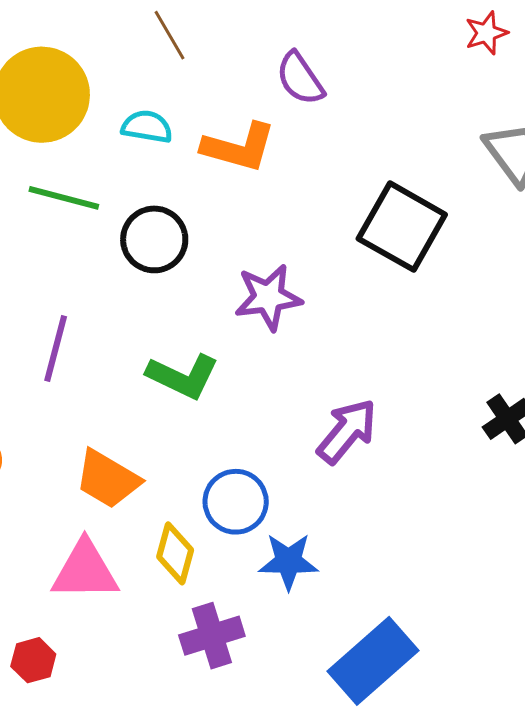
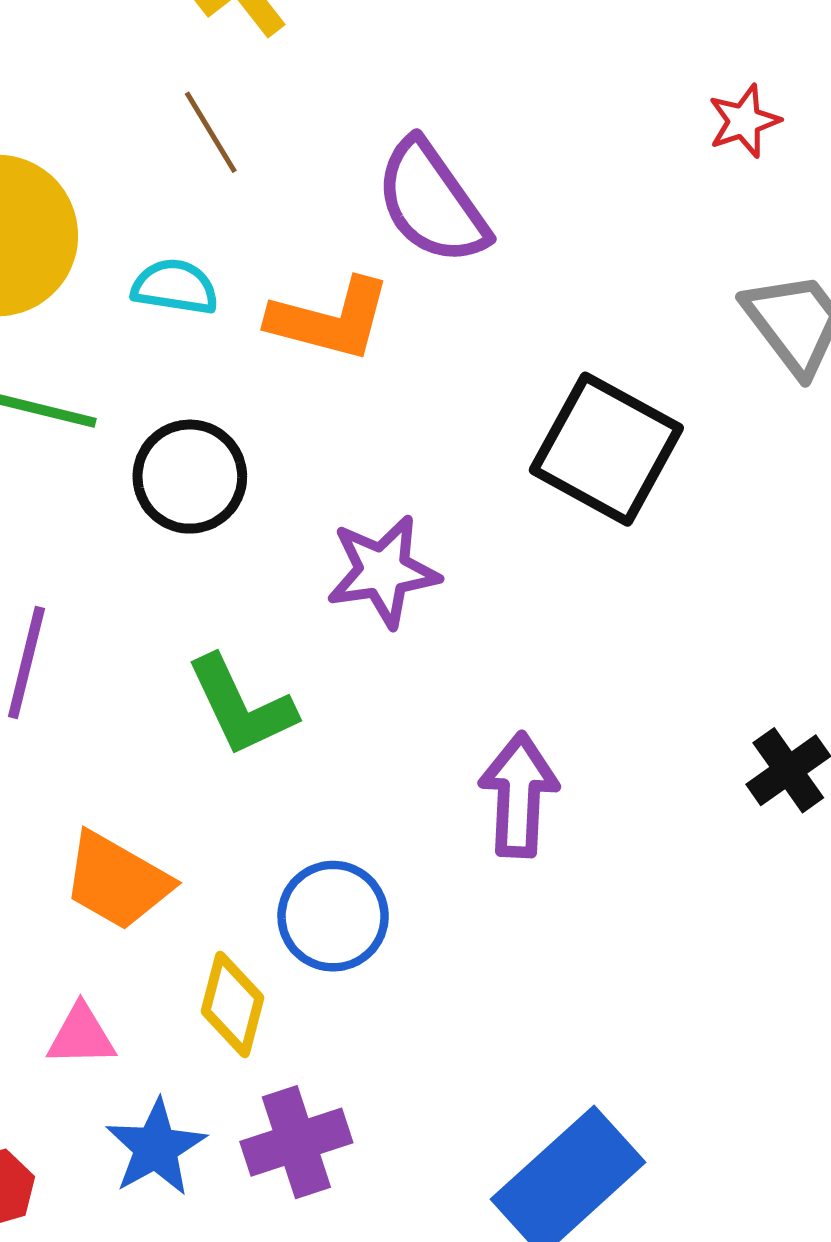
purple semicircle: (300, 79) -> (432, 202), size x1.4
green L-shape: (183, 376) -> (241, 706), turned 40
purple arrow: (347, 431) -> (519, 795), turned -36
blue star: (288, 561) -> (156, 1148), moved, turned -30
pink triangle: (85, 571) -> (81, 1036), size x0.6

